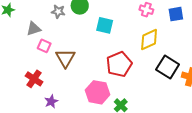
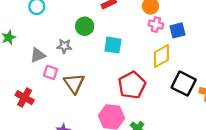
gray star: (58, 11) -> (64, 46), moved
blue square: (176, 14) -> (177, 30), moved
red cross: (34, 79) -> (25, 98), moved

